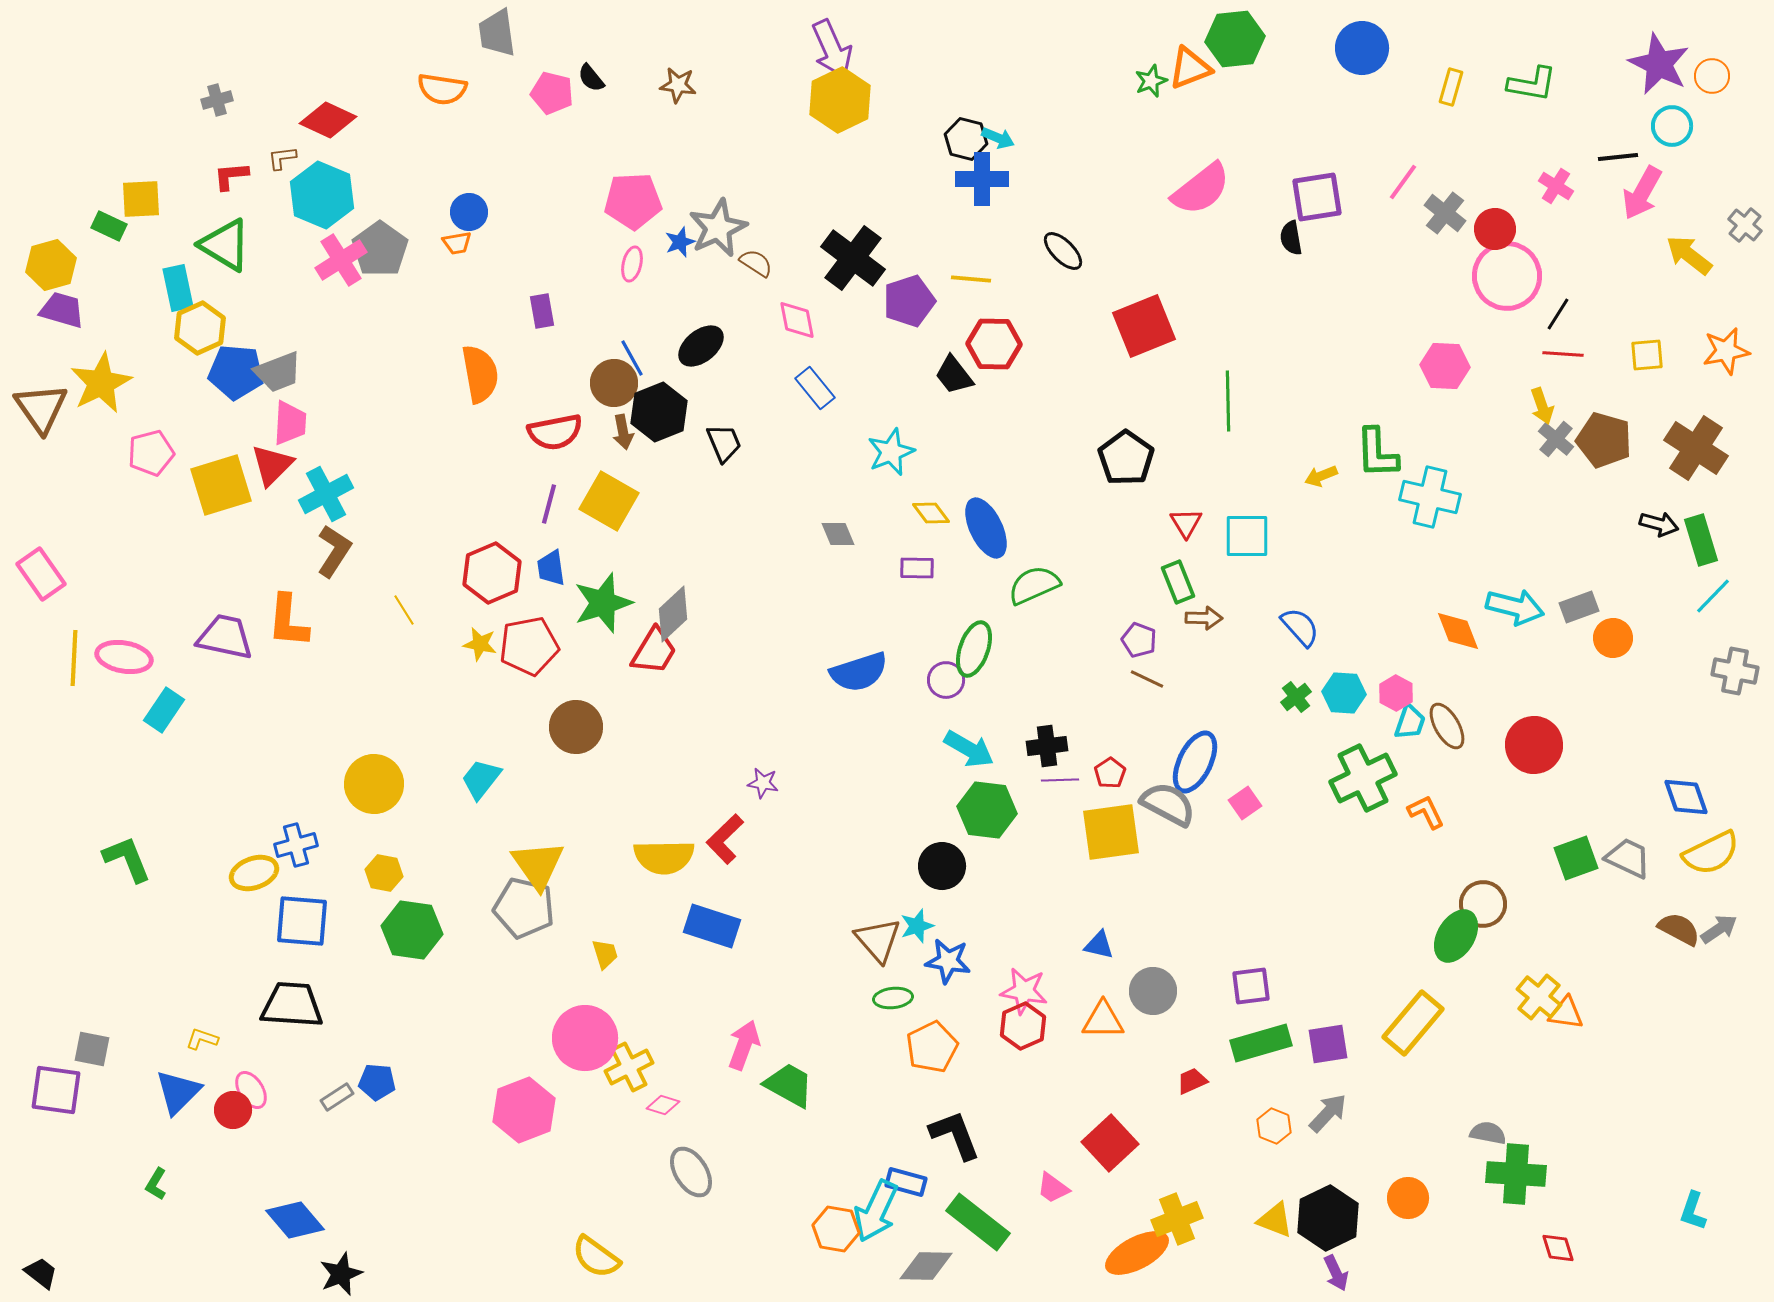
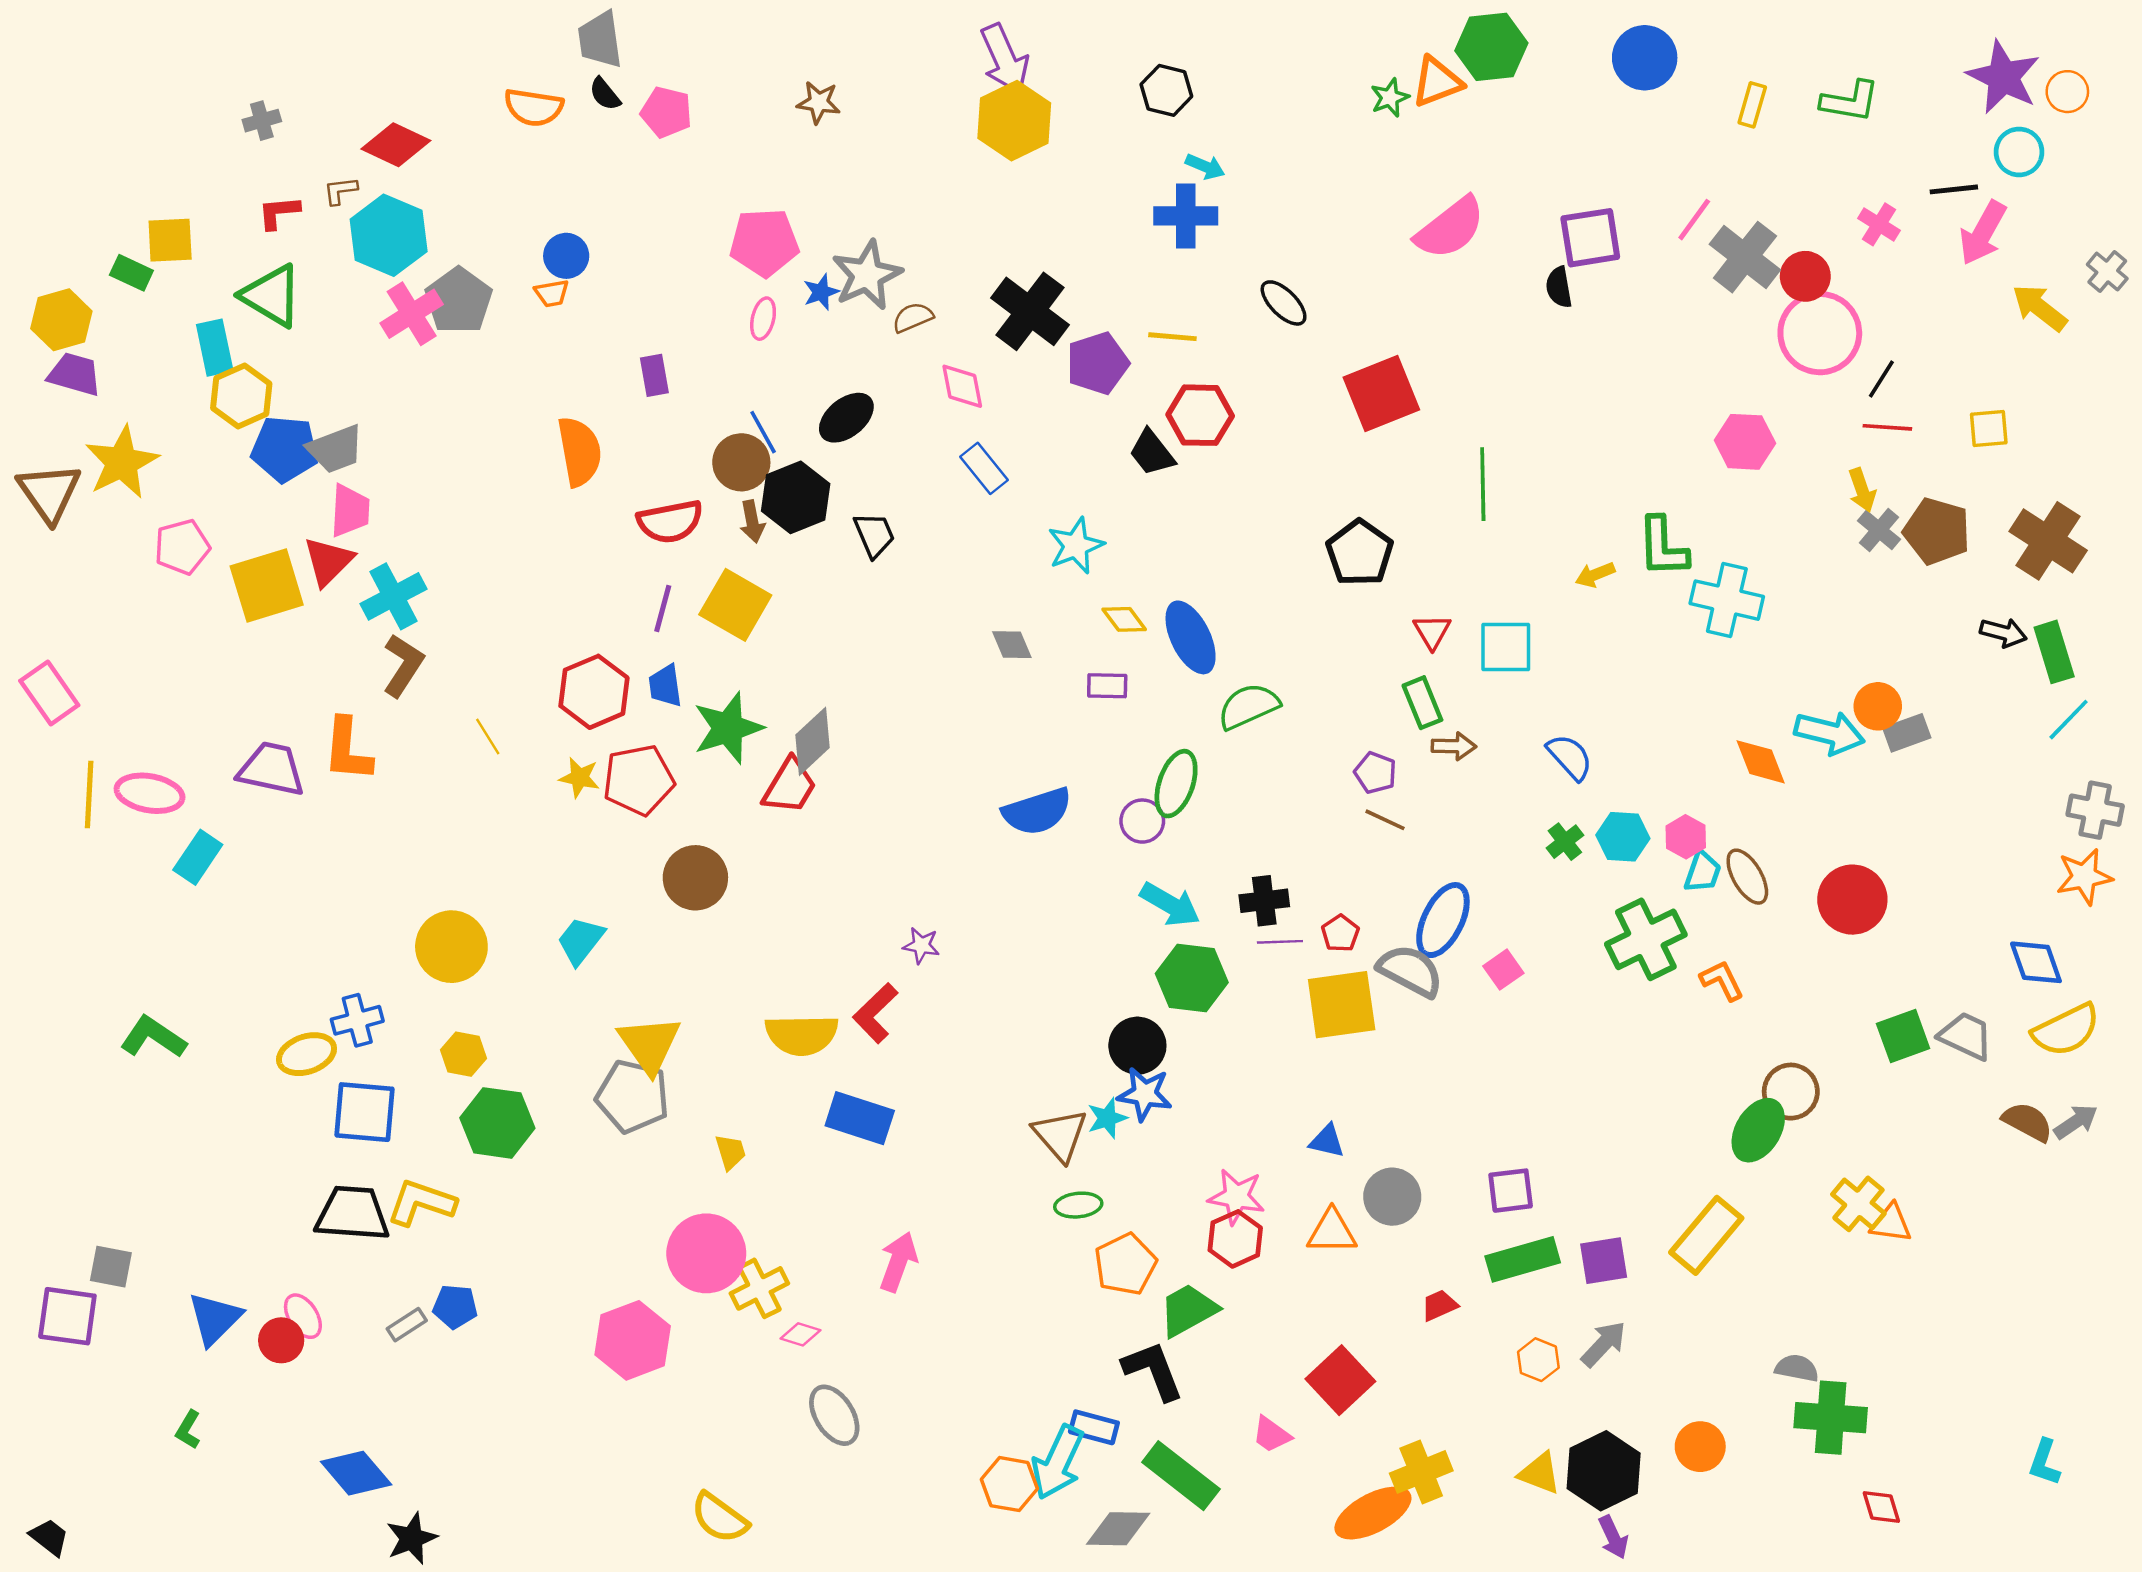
black semicircle: (591, 78) -> (605, 94), moved
black hexagon: (966, 139) -> (1166, 90), moved
gray cross: (1445, 213) -> (1745, 257), size x1.4
brown semicircle: (756, 263) -> (913, 317), turned -56
orange star: (1726, 351) -> (2084, 877), moved
orange circle: (1613, 638) -> (1878, 706), moved
green L-shape: (127, 859) -> (153, 1037), turned -34
blue star: (948, 961) -> (1145, 1094), moved
yellow L-shape: (202, 1039) -> (421, 1203), moved, size x1.8
green trapezoid: (789, 1085) -> (1188, 1310), moved, turned -58

